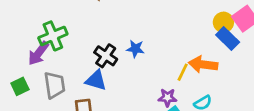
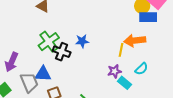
green cross: (53, 36) -> (49, 42), moved
blue rectangle: (228, 38) -> (148, 17), turned -30
blue triangle: (96, 80) -> (43, 74), moved

